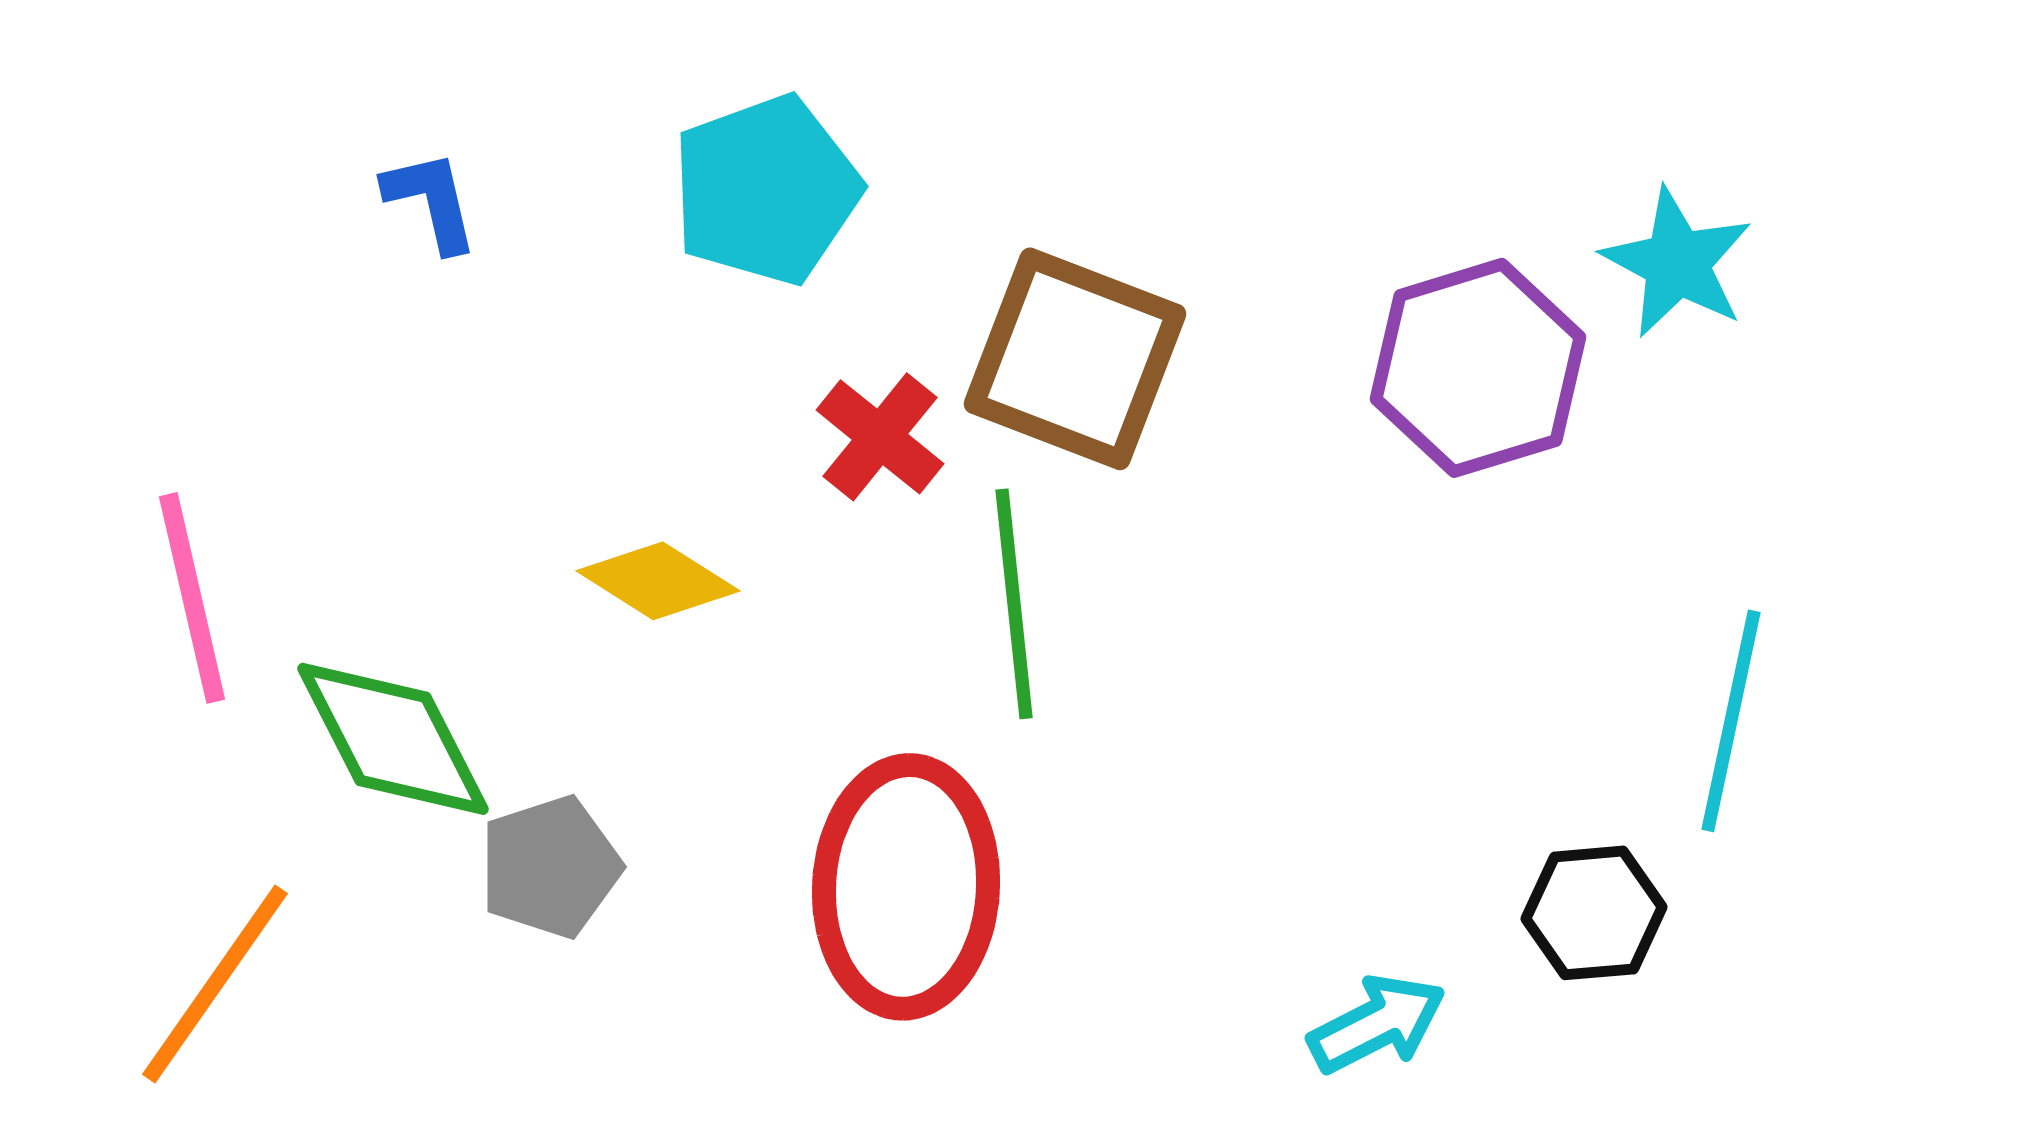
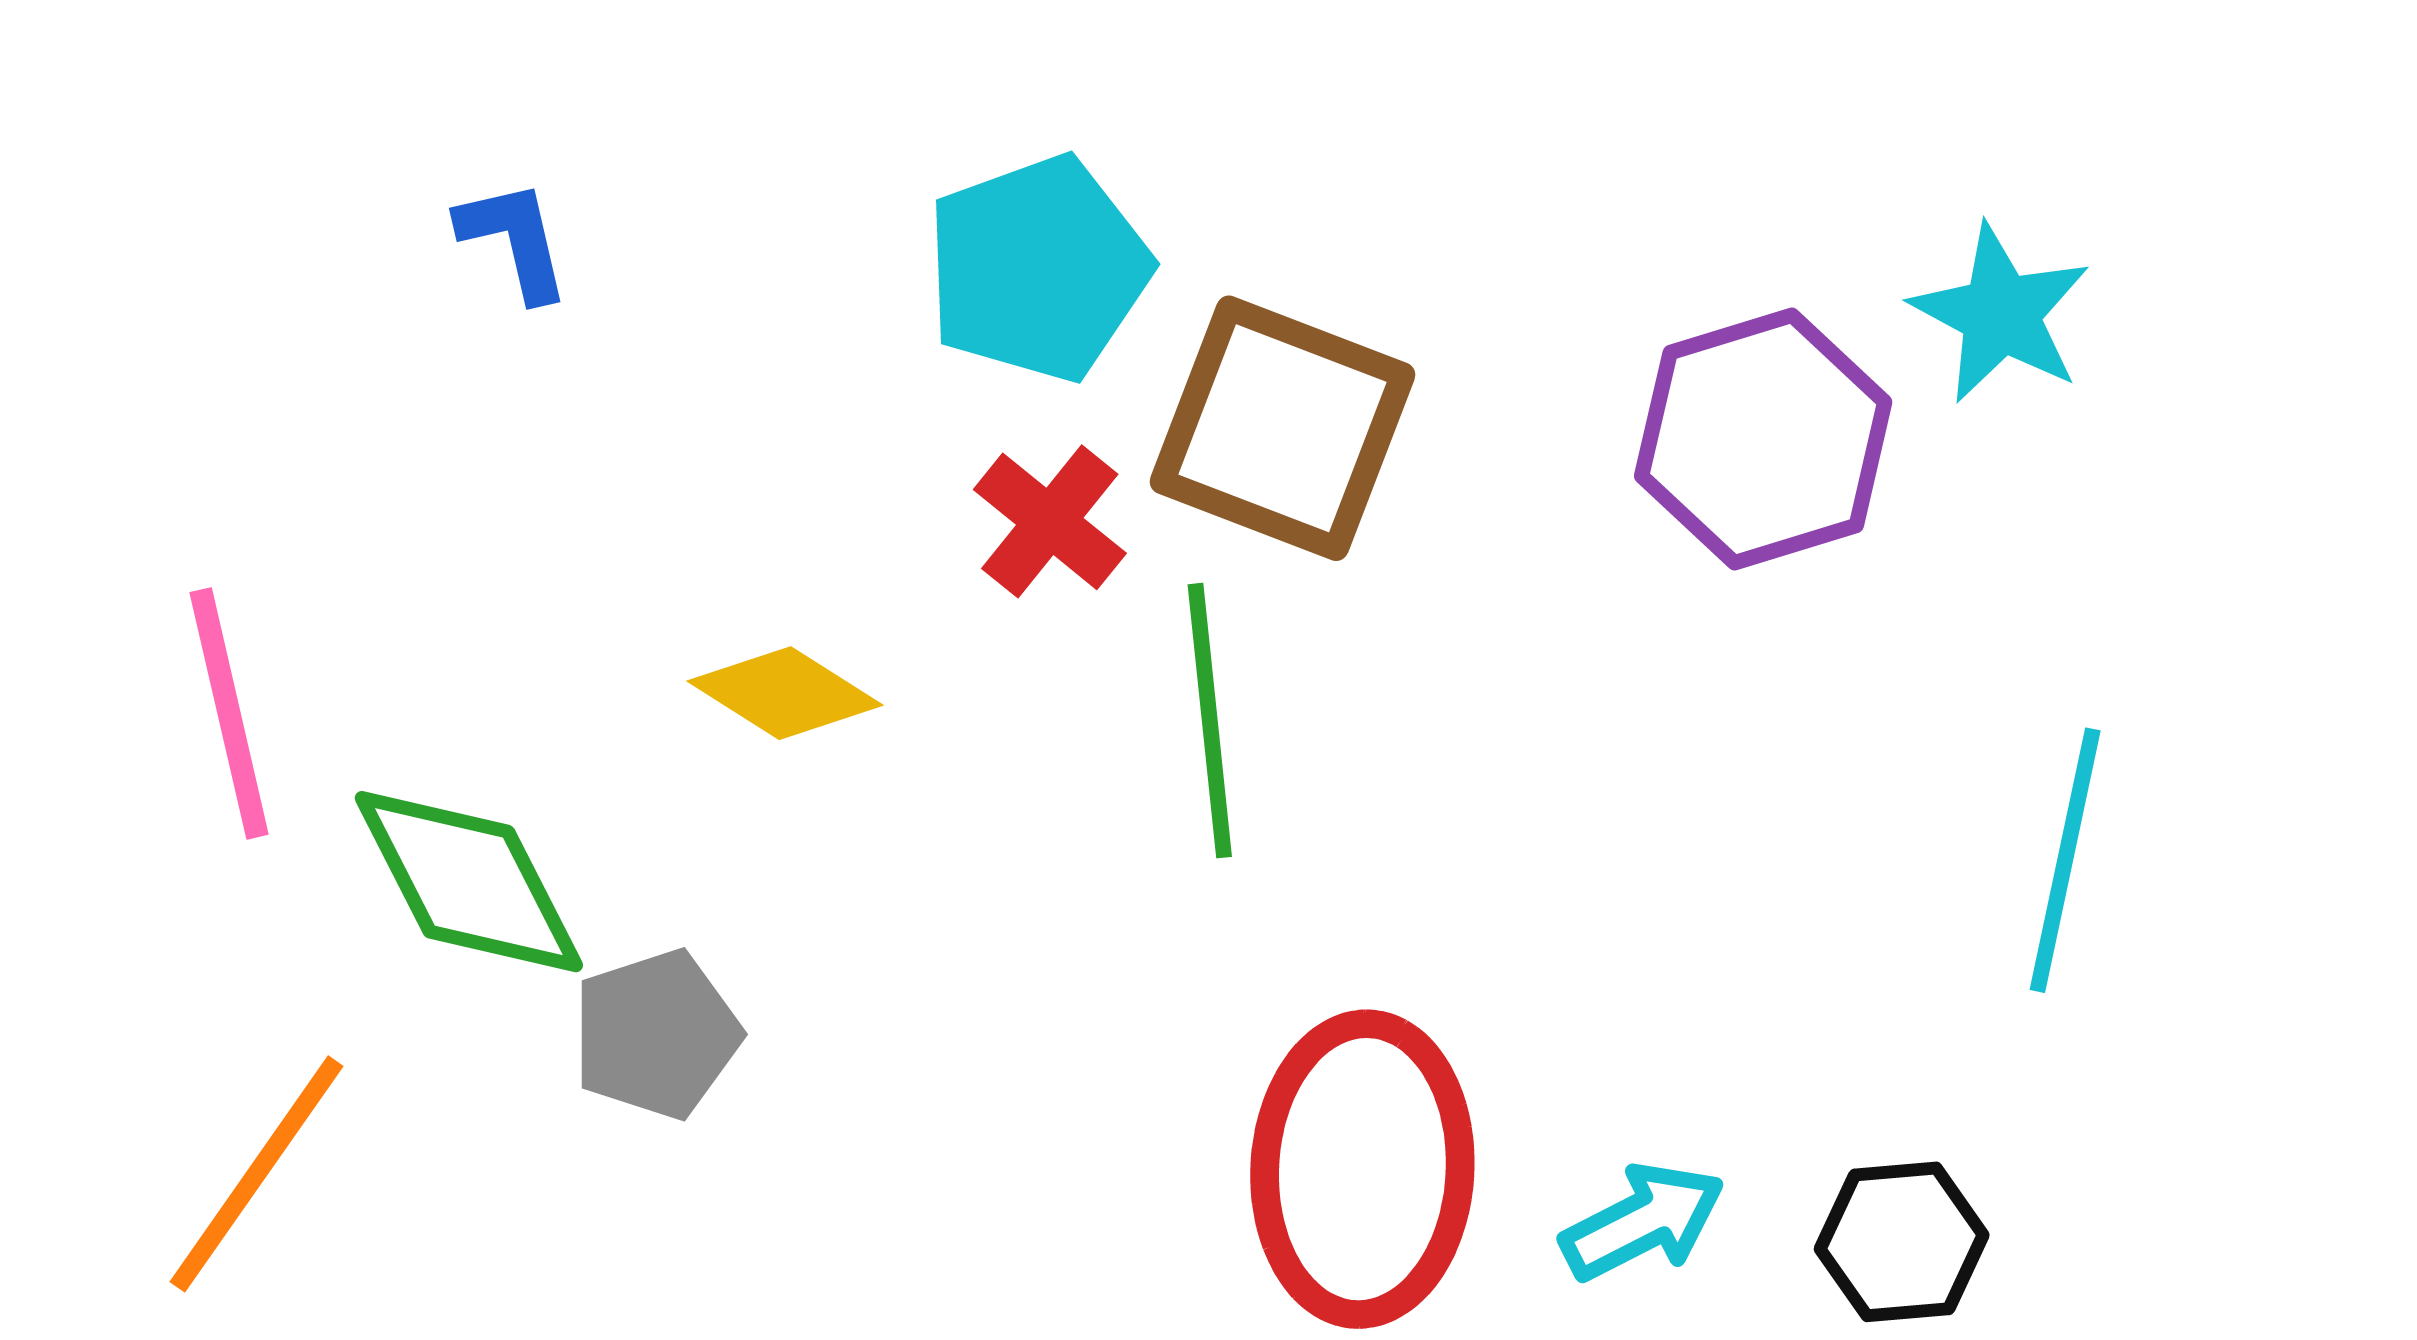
cyan pentagon: (766, 190) -> (1038, 268), moved
red ellipse: (906, 887) -> (1362, 1169), moved
black hexagon: (1594, 913) -> (1902, 1242), moved

